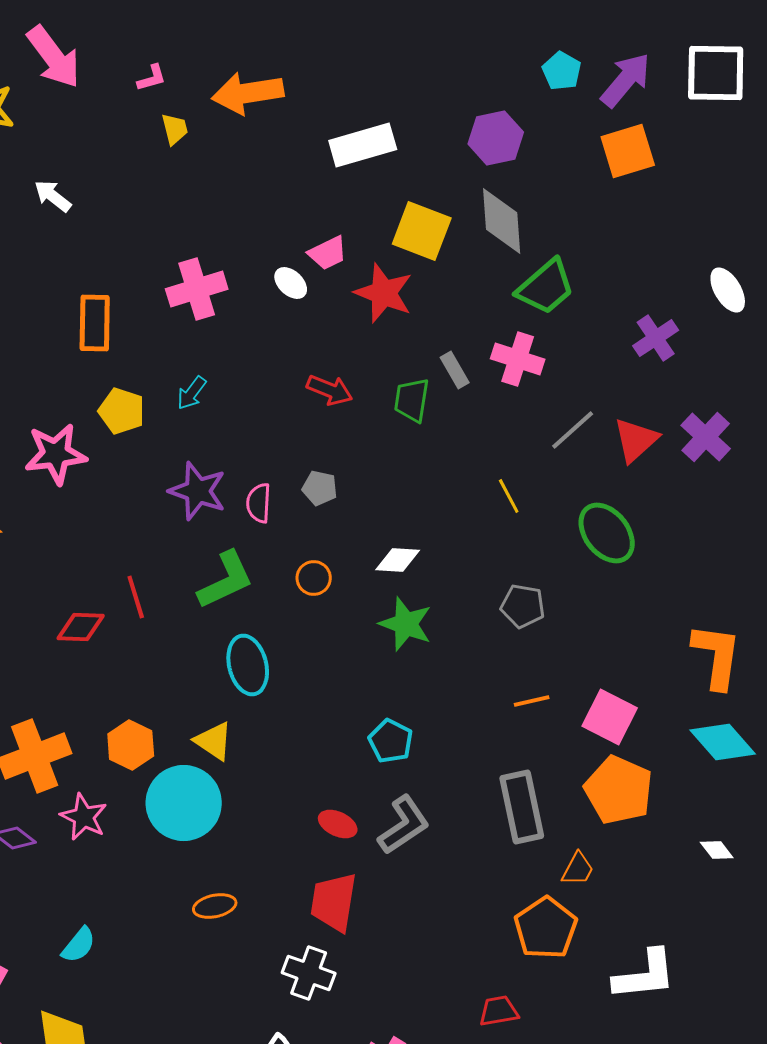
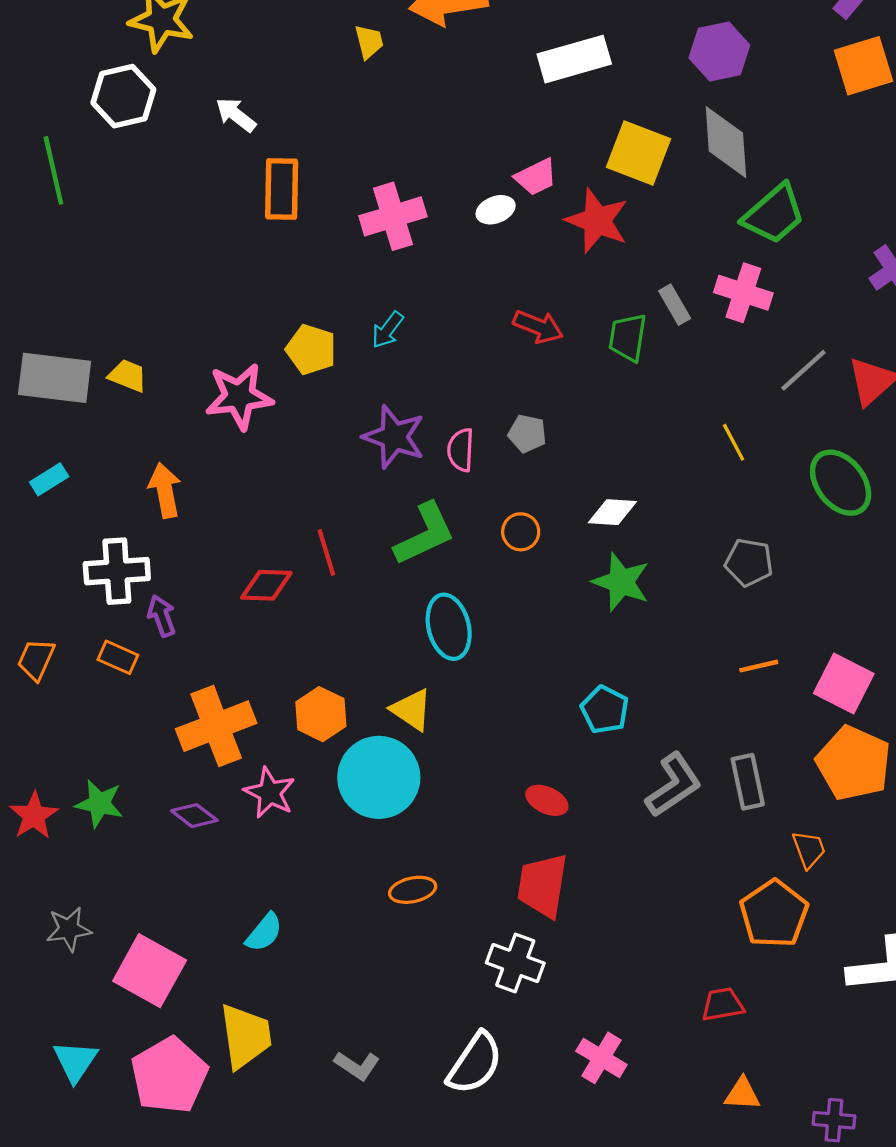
white ellipse: (291, 283) -> (496, 210), turned -64
orange rectangle: (95, 323) -> (282, 189), moved
gray rectangle: (522, 807) -> (748, 782), size x0.7
gray L-shape: (404, 825) -> (674, 785), moved
orange trapezoid: (578, 869) -> (809, 849), turned -48

